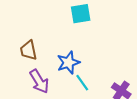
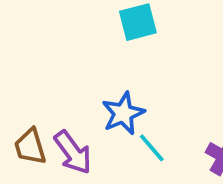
brown trapezoid: (28, 50) -> (30, 147), moved

